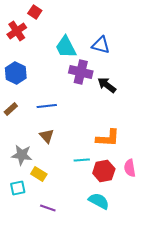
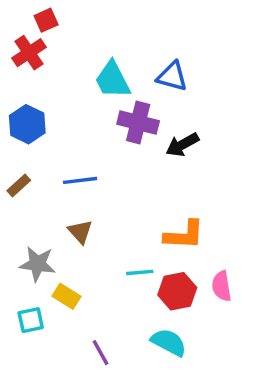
red square: (35, 12) -> (46, 20), moved, turned 32
black arrow: (107, 85) -> (182, 145), turned -66
purple line: (48, 208) -> (101, 353), moved, turned 42

